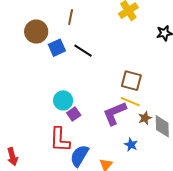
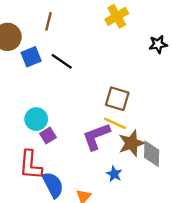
brown star: (145, 118) -> (132, 143), size x1.6
blue semicircle: (79, 156) -> (53, 185), turned 120

